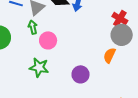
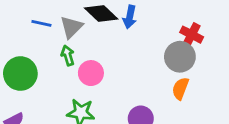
gray circle: (122, 35) -> (180, 57), moved

